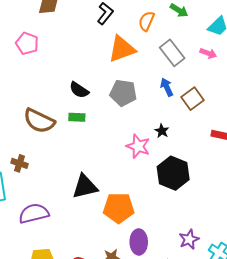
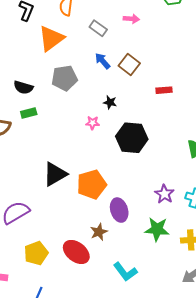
gray rectangle: (172, 53) -> (98, 28), size x0.7
pink star: (138, 146) -> (93, 123), size x0.6

